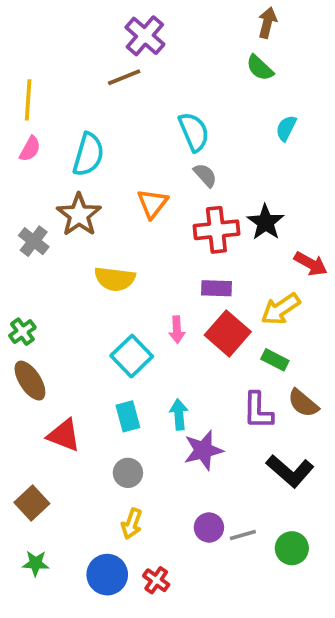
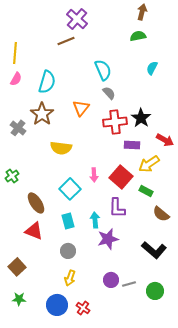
green semicircle: (260, 68) -> (138, 36), turned 126
purple rectangle: (216, 288) -> (132, 145), moved
brown ellipse: (30, 381) -> (36, 203), moved
purple L-shape: (258, 411) -> (117, 208), moved

